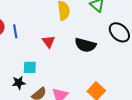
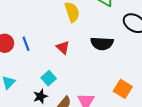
cyan square: (30, 67) -> (49, 78), turned -32

